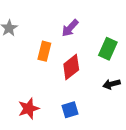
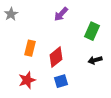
orange rectangle: (44, 51) -> (30, 48), moved
red diamond: (71, 67) -> (56, 57), moved

